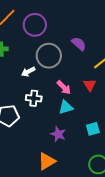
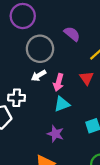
white arrow: (28, 72) -> (39, 76), moved
pink arrow: (64, 87) -> (58, 82), turned 63
white cross: (34, 98) -> (17, 98), moved

